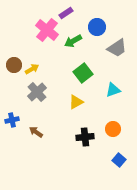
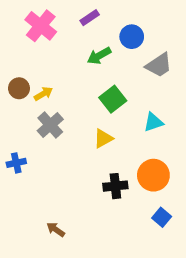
pink cross: (47, 30) -> (41, 26), moved
orange circle: (113, 129) -> (153, 175), size x1.5
brown arrow: (36, 132) -> (56, 229), moved

